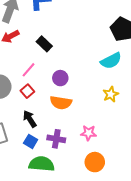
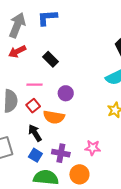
pink line: (28, 70) -> (35, 85), turned 49
orange semicircle: (61, 103) -> (54, 117), moved
orange circle: (95, 162) -> (79, 174), moved

